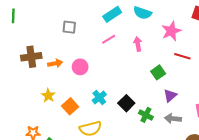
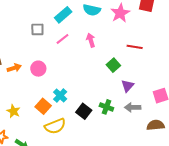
gray square: (69, 27) -> (37, 29), moved
pink star: (171, 31) -> (120, 13), moved
yellow star: (48, 96) -> (13, 111), moved
black square: (126, 103) -> (84, 111), moved
orange square: (70, 106) -> (43, 106), moved

